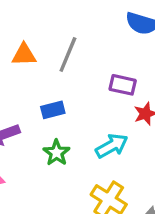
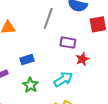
gray line: (68, 55) -> (48, 18), moved

